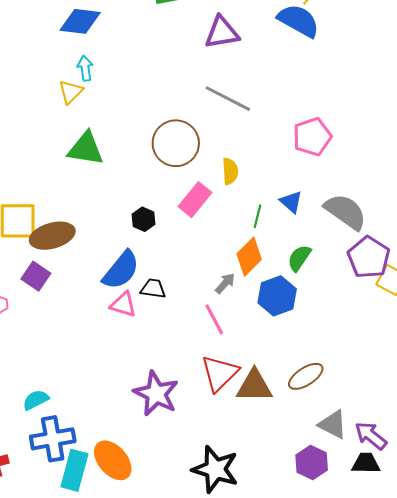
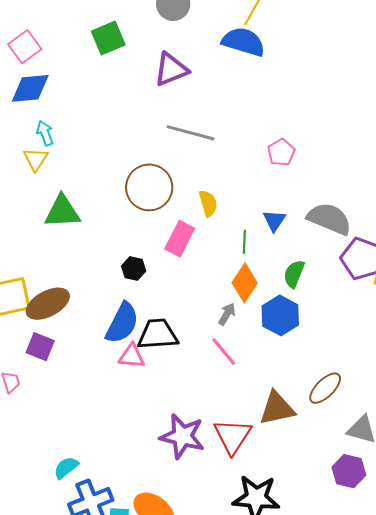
pink pentagon: (312, 137) -> (281, 152), size x0.7
blue triangle: (291, 202) -> (274, 221), turned 35
black trapezoid: (153, 289) -> (158, 334), size x1.6
red triangle: (220, 373) -> (233, 436), moved

